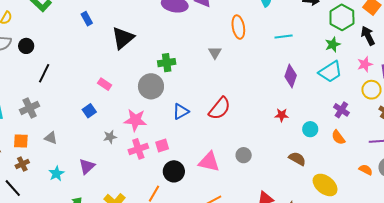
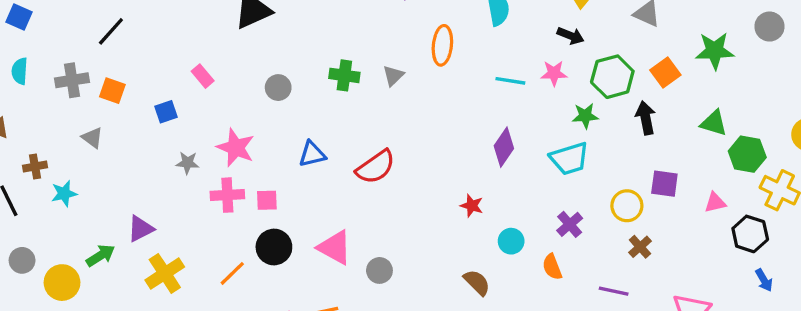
green cross: (167, 63) -> (344, 75), moved
pink star: (365, 64) -> (554, 73), moved
gray circle: (151, 86) -> (278, 88), moved, size x0.6
orange square: (21, 141) -> (112, 91), moved
gray circle: (244, 155) -> (379, 270), moved
purple triangle: (87, 166) -> (141, 229), moved
cyan star: (56, 174) -> (64, 194), moved

